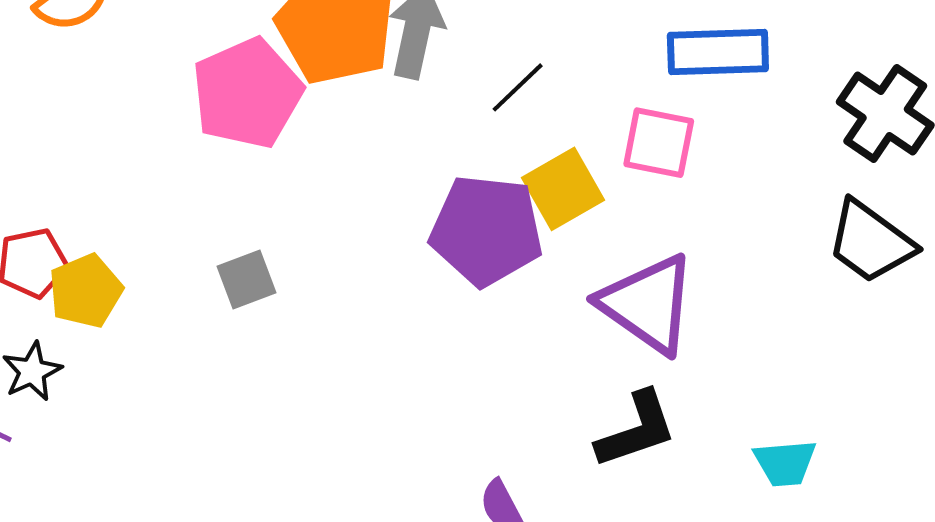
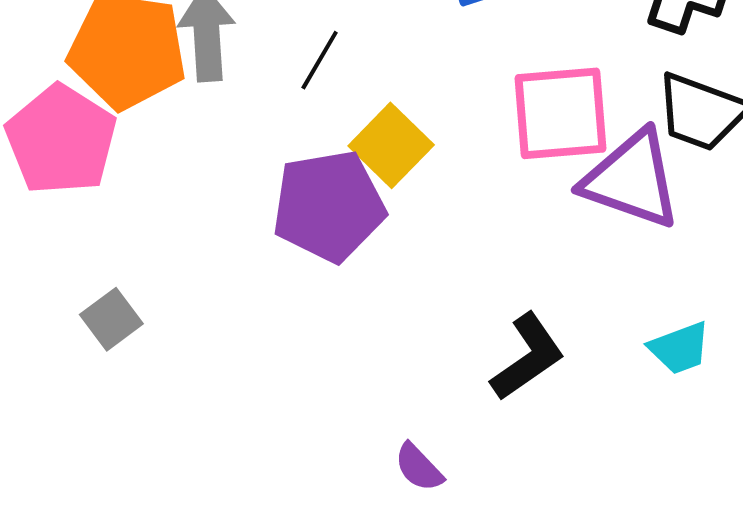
pink square: (659, 143) -> (560, 113), moved, size x1.4
purple triangle: (648, 304) -> (632, 180), moved

